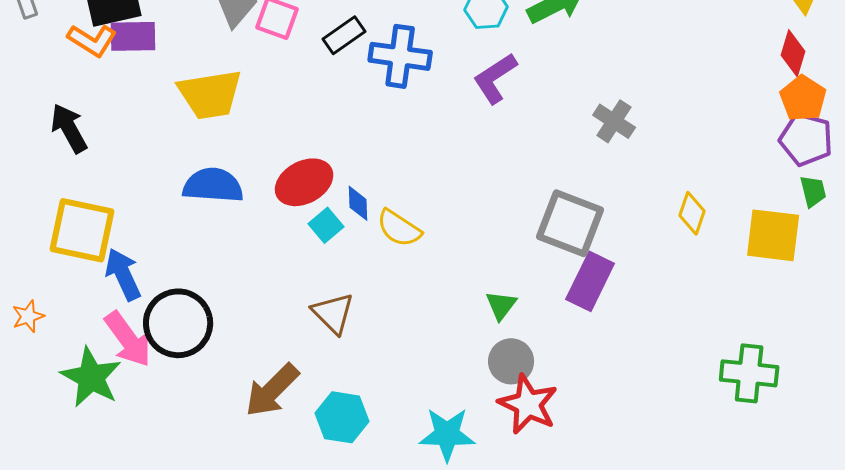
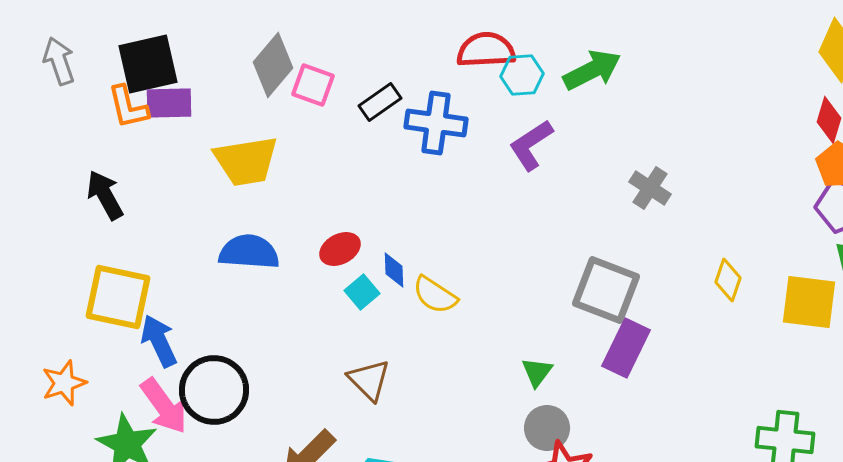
orange L-shape: (92, 40) -> (128, 107), turned 45
red ellipse: (304, 182) -> (340, 249), size x0.7
orange star: (28, 316) -> (64, 383), size x1.4

